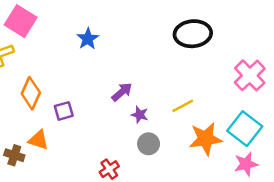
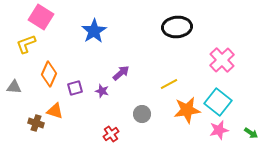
blue star: (88, 39) -> (94, 31), size x1.4
purple star: (140, 115) -> (102, 91), moved

